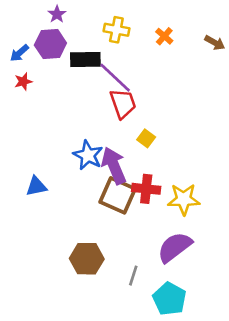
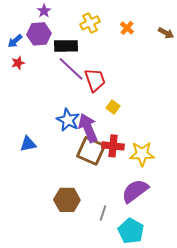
yellow cross: (116, 30) -> (90, 23), turned -36
purple line: (115, 78) -> (71, 69), moved

